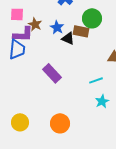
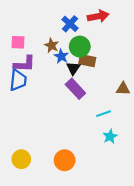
green circle: (92, 18) -> (80, 47), moved
brown star: (35, 24) -> (52, 45), moved
black triangle: (68, 38) -> (73, 68), turned 40
purple rectangle: (52, 73) -> (75, 89), moved

